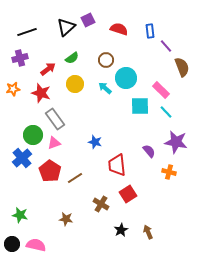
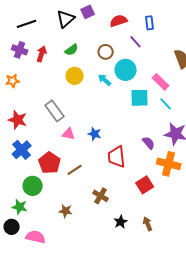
red semicircle: (119, 29) -> (119, 21), turned -36
purple line: (166, 46) -> (136, 42), moved
purple cross: (20, 58) -> (20, 50), turned 35
red arrow: (48, 69) -> (42, 54), moved, turned -35
red star: (41, 93) -> (18, 120), moved
green circle: (33, 135) -> (33, 186), moved
pink triangle: (54, 143) -> (69, 134), moved, turned 32
orange cross: (169, 172) -> (169, 164), size x1.6
red square: (128, 194) -> (145, 185), moved
black circle: (12, 244) -> (12, 227), moved

